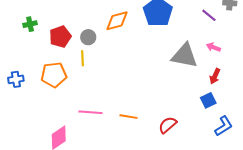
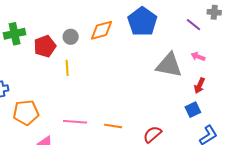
green cross: (30, 24) -> (15, 34), size x1.5
gray circle: (88, 37) -> (71, 37), moved
orange pentagon: (54, 75) -> (26, 113), moved

